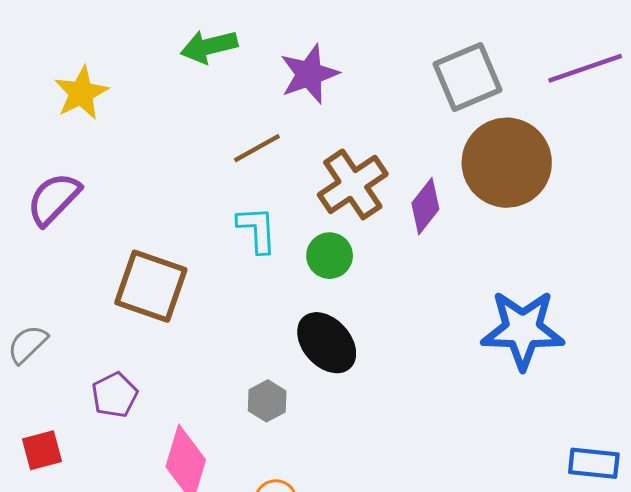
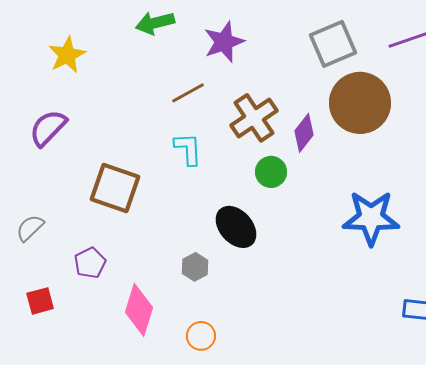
green circle: (330, 256) -> (271, 172), moved

